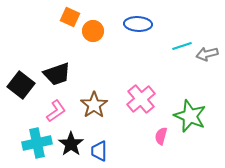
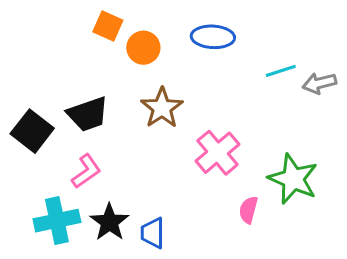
brown star: (94, 105) -> (162, 108), moved

